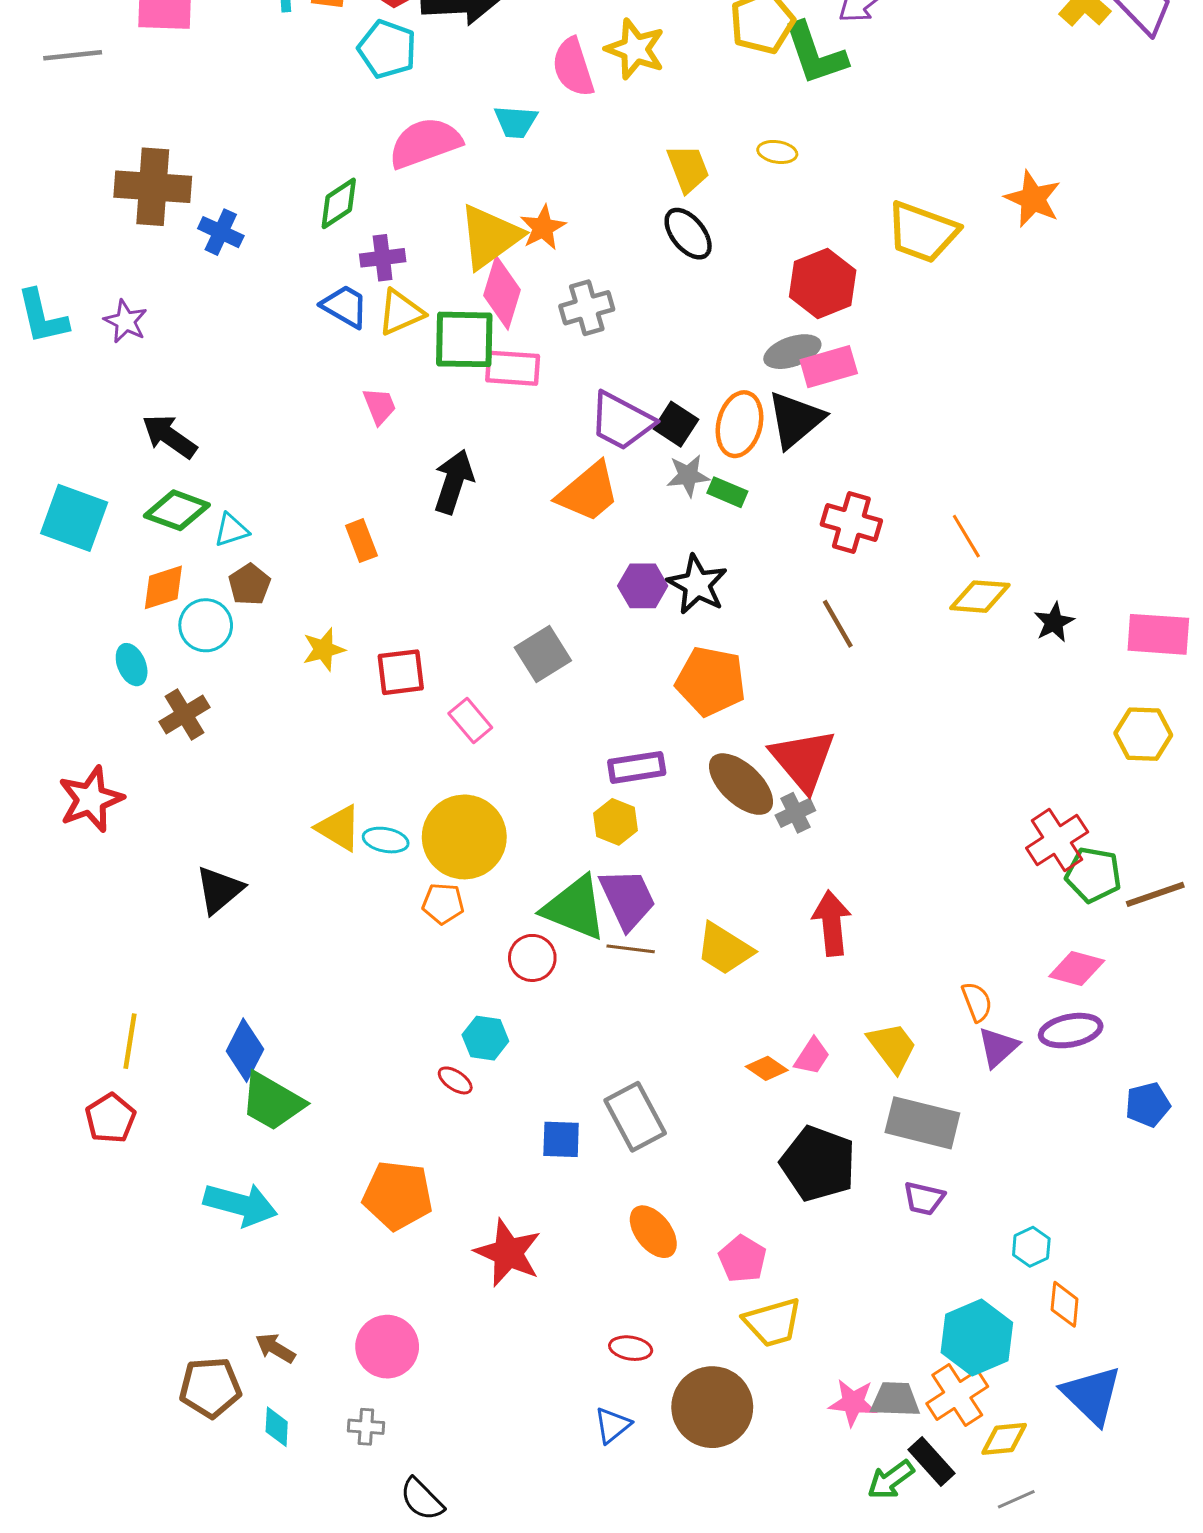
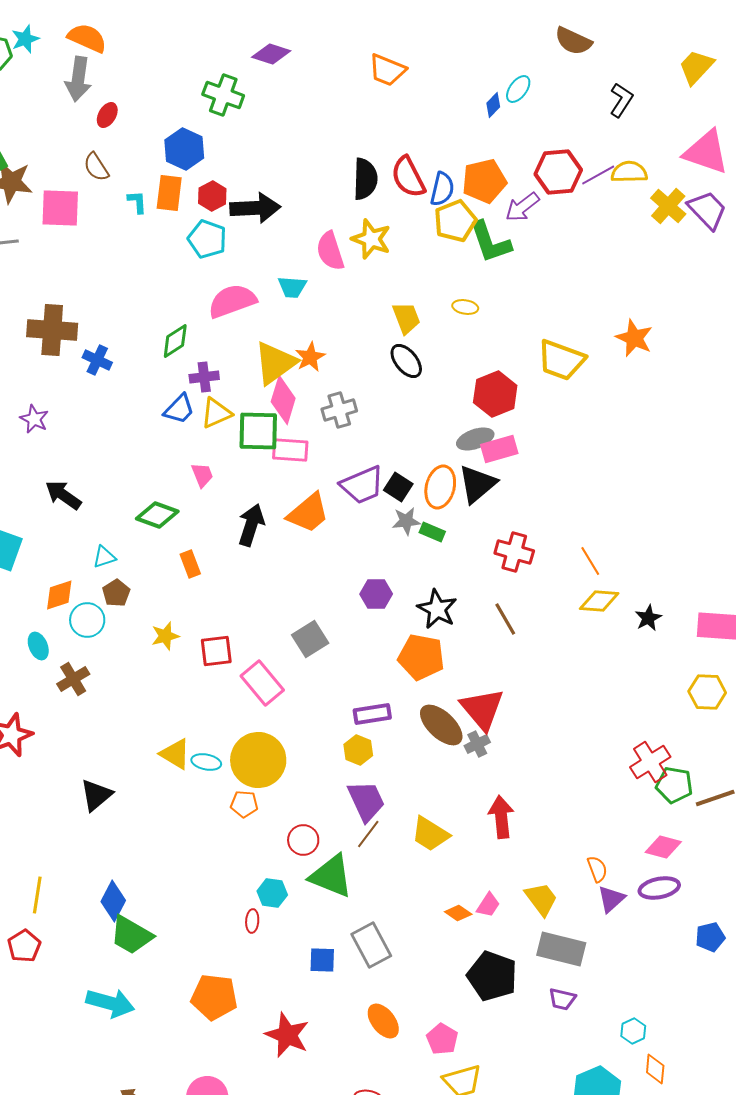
blue trapezoid: (345, 306) -> (179, 409), turned 104
purple trapezoid: (622, 421) -> (362, 485), turned -51
orange trapezoid: (588, 492) -> (308, 513), moved
green diamond: (177, 510) -> (157, 515), moved
black star: (697, 584) -> (437, 609), moved
pink rectangle: (470, 721) -> (262, 683), size x1.5
green triangle: (575, 908) -> (331, 876), moved
brown line: (631, 949) -> (368, 834), turned -60
red ellipse: (455, 1080) -> (252, 921), turned 60

